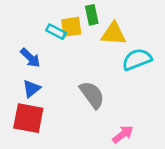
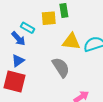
cyan rectangle: (56, 32) -> (28, 28), moved
yellow triangle: (114, 34) -> (71, 42), moved

